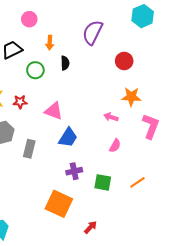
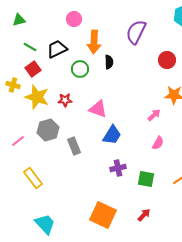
orange arrow: (50, 43) -> (94, 42), size x1.6
pink arrow: (111, 117) -> (154, 115), turned 120
gray rectangle: (29, 149) -> (74, 146), turned -36
orange square: (59, 204) -> (103, 215), moved
red arrow: (90, 227) -> (144, 215), moved

